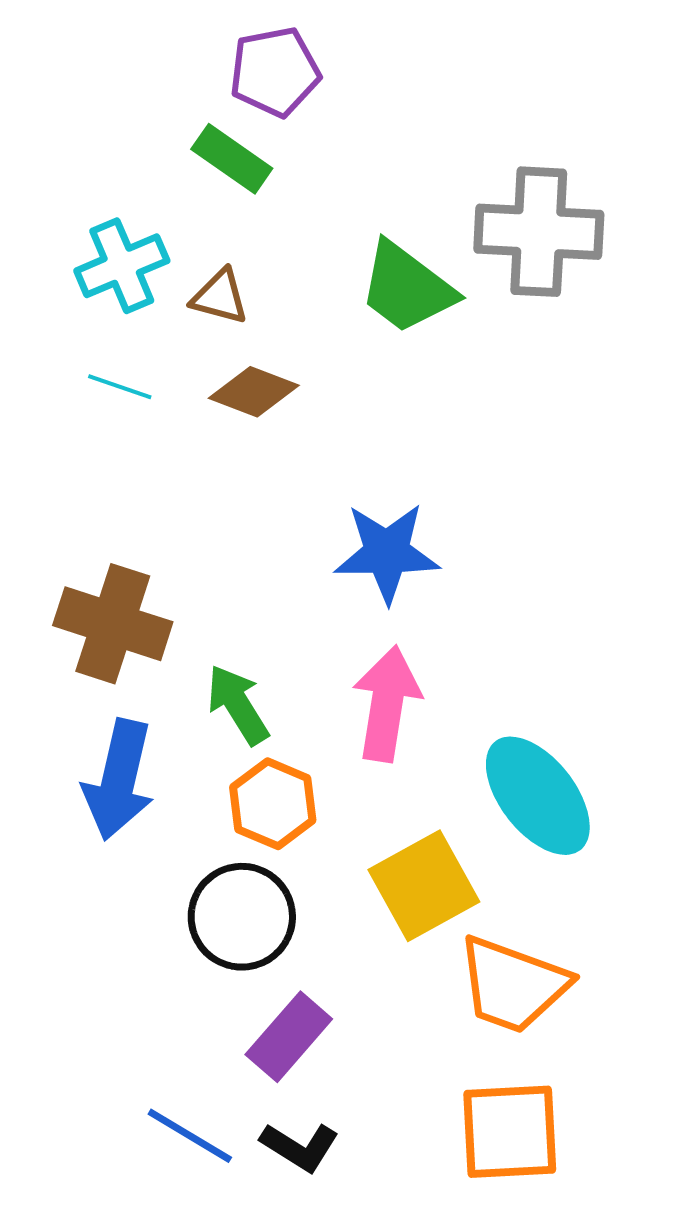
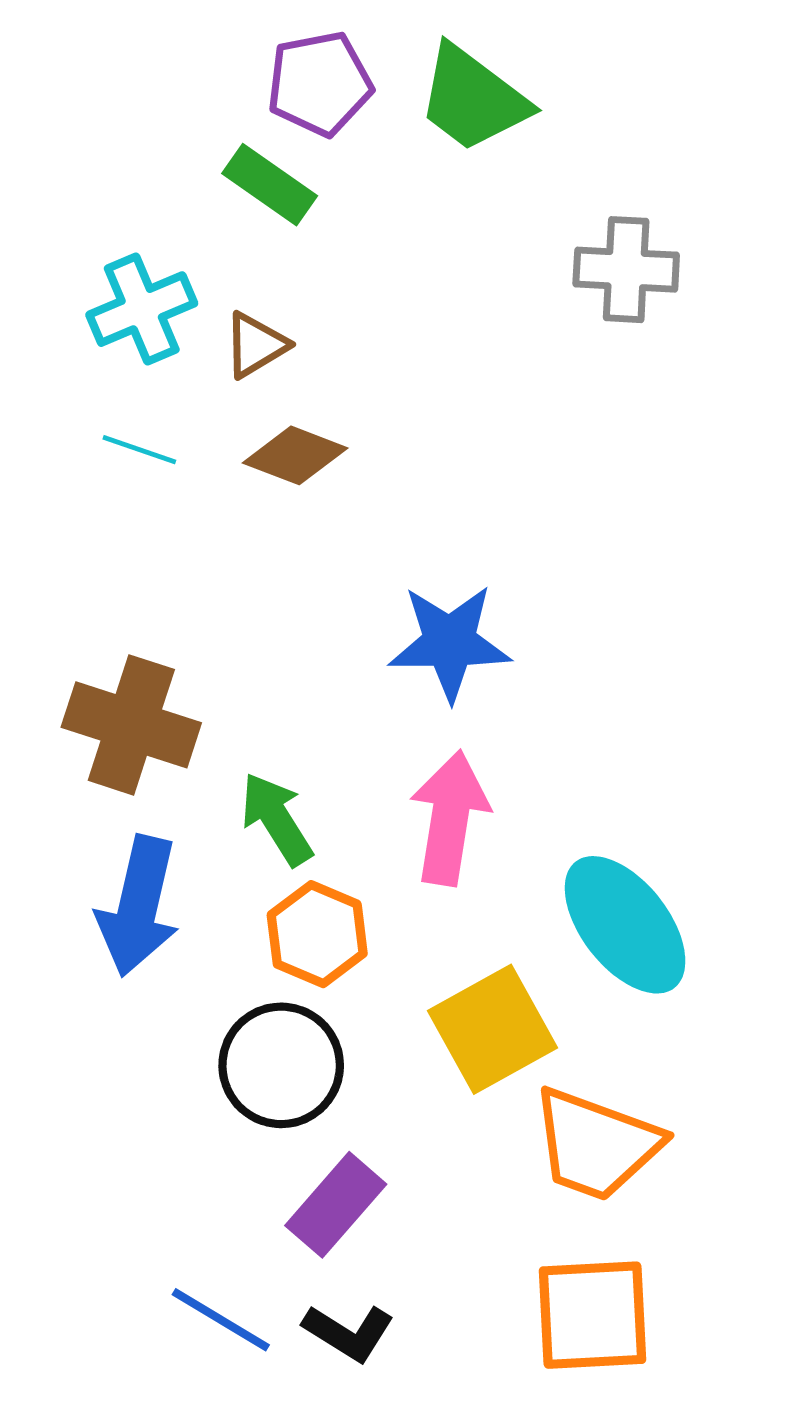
gray cross: (539, 232) -> (626, 270), size x0.7
green trapezoid: (407, 288) -> (473, 99), moved
brown triangle: (220, 297) -> (256, 345), turned -46

